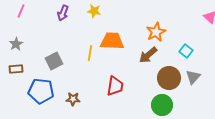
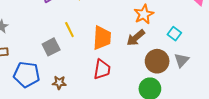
orange trapezoid: (112, 41) -> (102, 38), moved, turned 90
yellow line: (90, 53) -> (69, 30), moved, turned -35
gray square: (54, 61) -> (51, 47), moved

